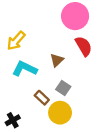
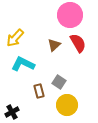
brown triangle: (57, 60) -> (54, 45), moved
brown rectangle: (42, 98) -> (39, 91), turned 32
yellow circle: (60, 113) -> (67, 105), moved

